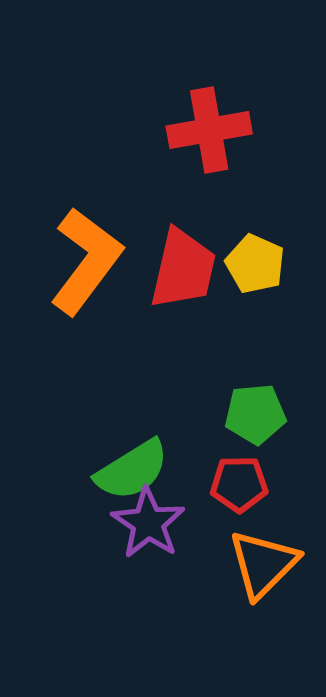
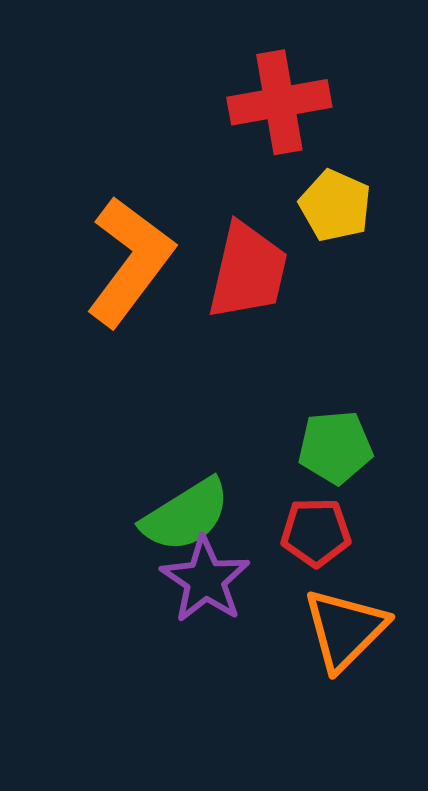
yellow pentagon: (255, 264) -> (335, 206), moved

